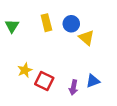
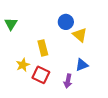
yellow rectangle: (46, 23) -> (43, 48), moved
blue triangle: (93, 81) -> (82, 65), moved

